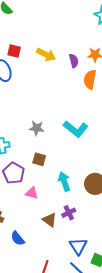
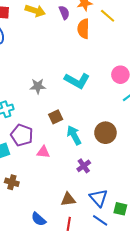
brown square: (39, 159) -> (56, 117), moved, turned -32
brown triangle: (49, 220) -> (68, 199), moved, turned -35
blue semicircle: (18, 238) -> (39, 219), moved

